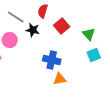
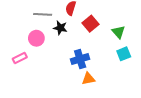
gray line: (16, 17) -> (43, 14), turned -30
blue cross: (52, 60) -> (80, 59), turned -30

